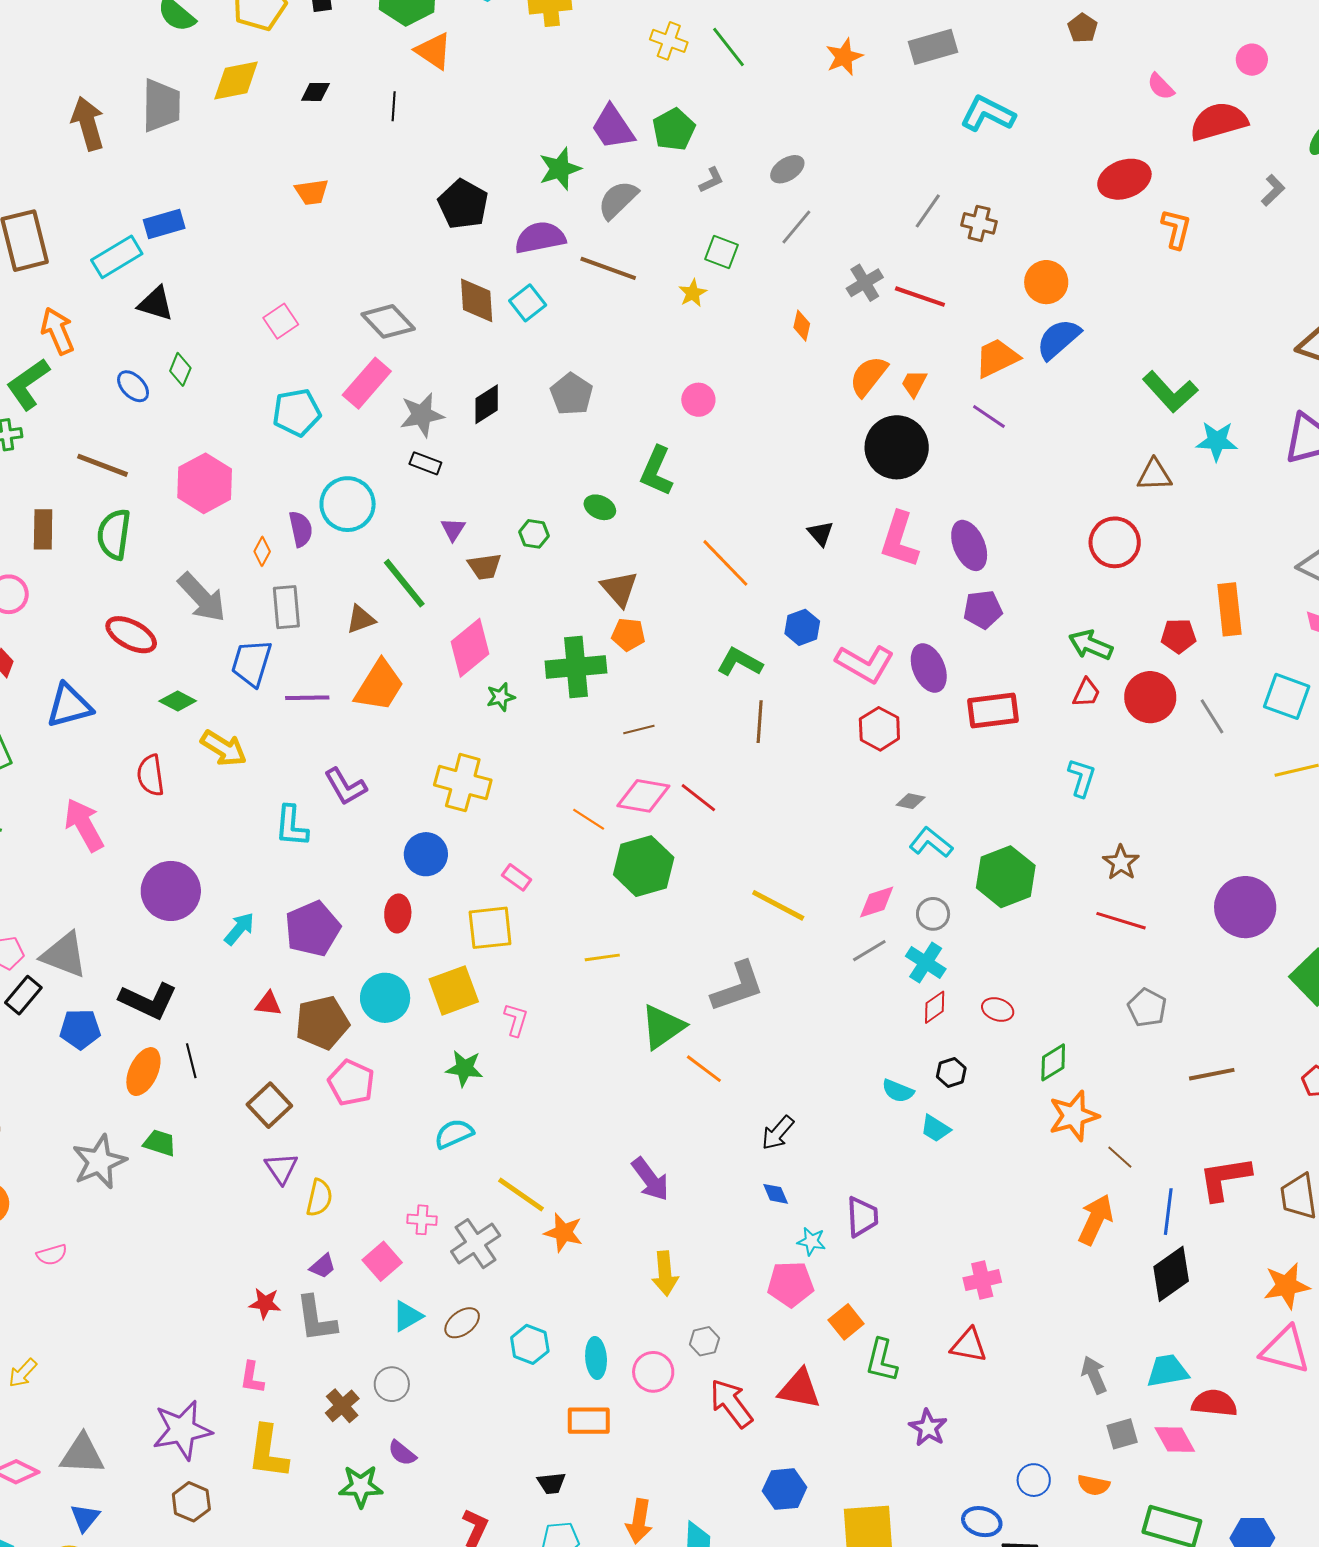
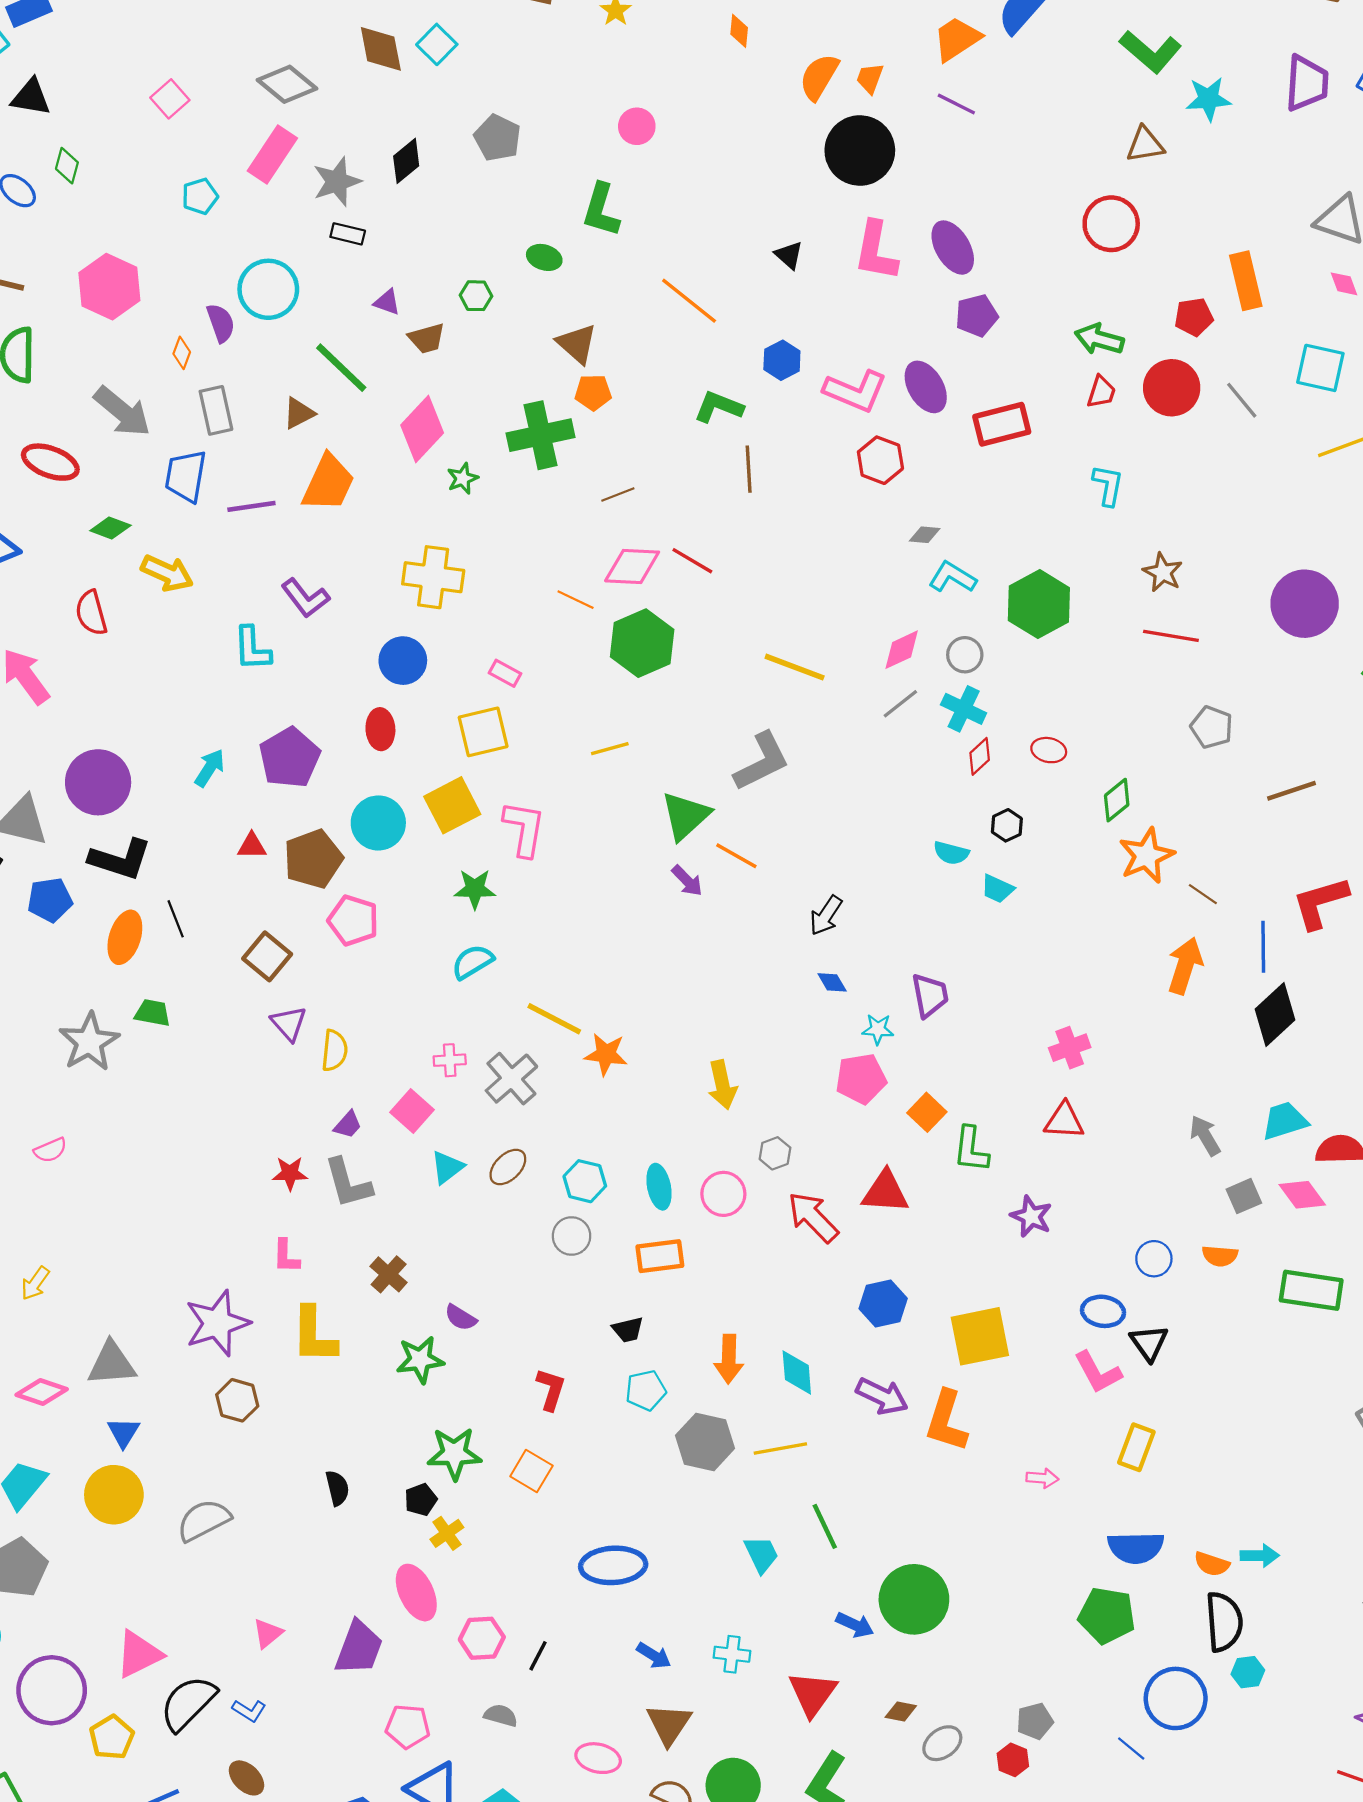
cyan pentagon: (297, 412) -> (200, 196), size x0.7
purple triangle: (453, 529) -> (387, 302), turned -36
purple circle: (171, 891) -> (98, 782), moved
pink L-shape: (516, 1020) -> (524, 829), size x1.6
purple arrow: (650, 1179) -> (687, 881), moved, size x0.7
gray circle: (392, 1384) -> (572, 1236), moved

